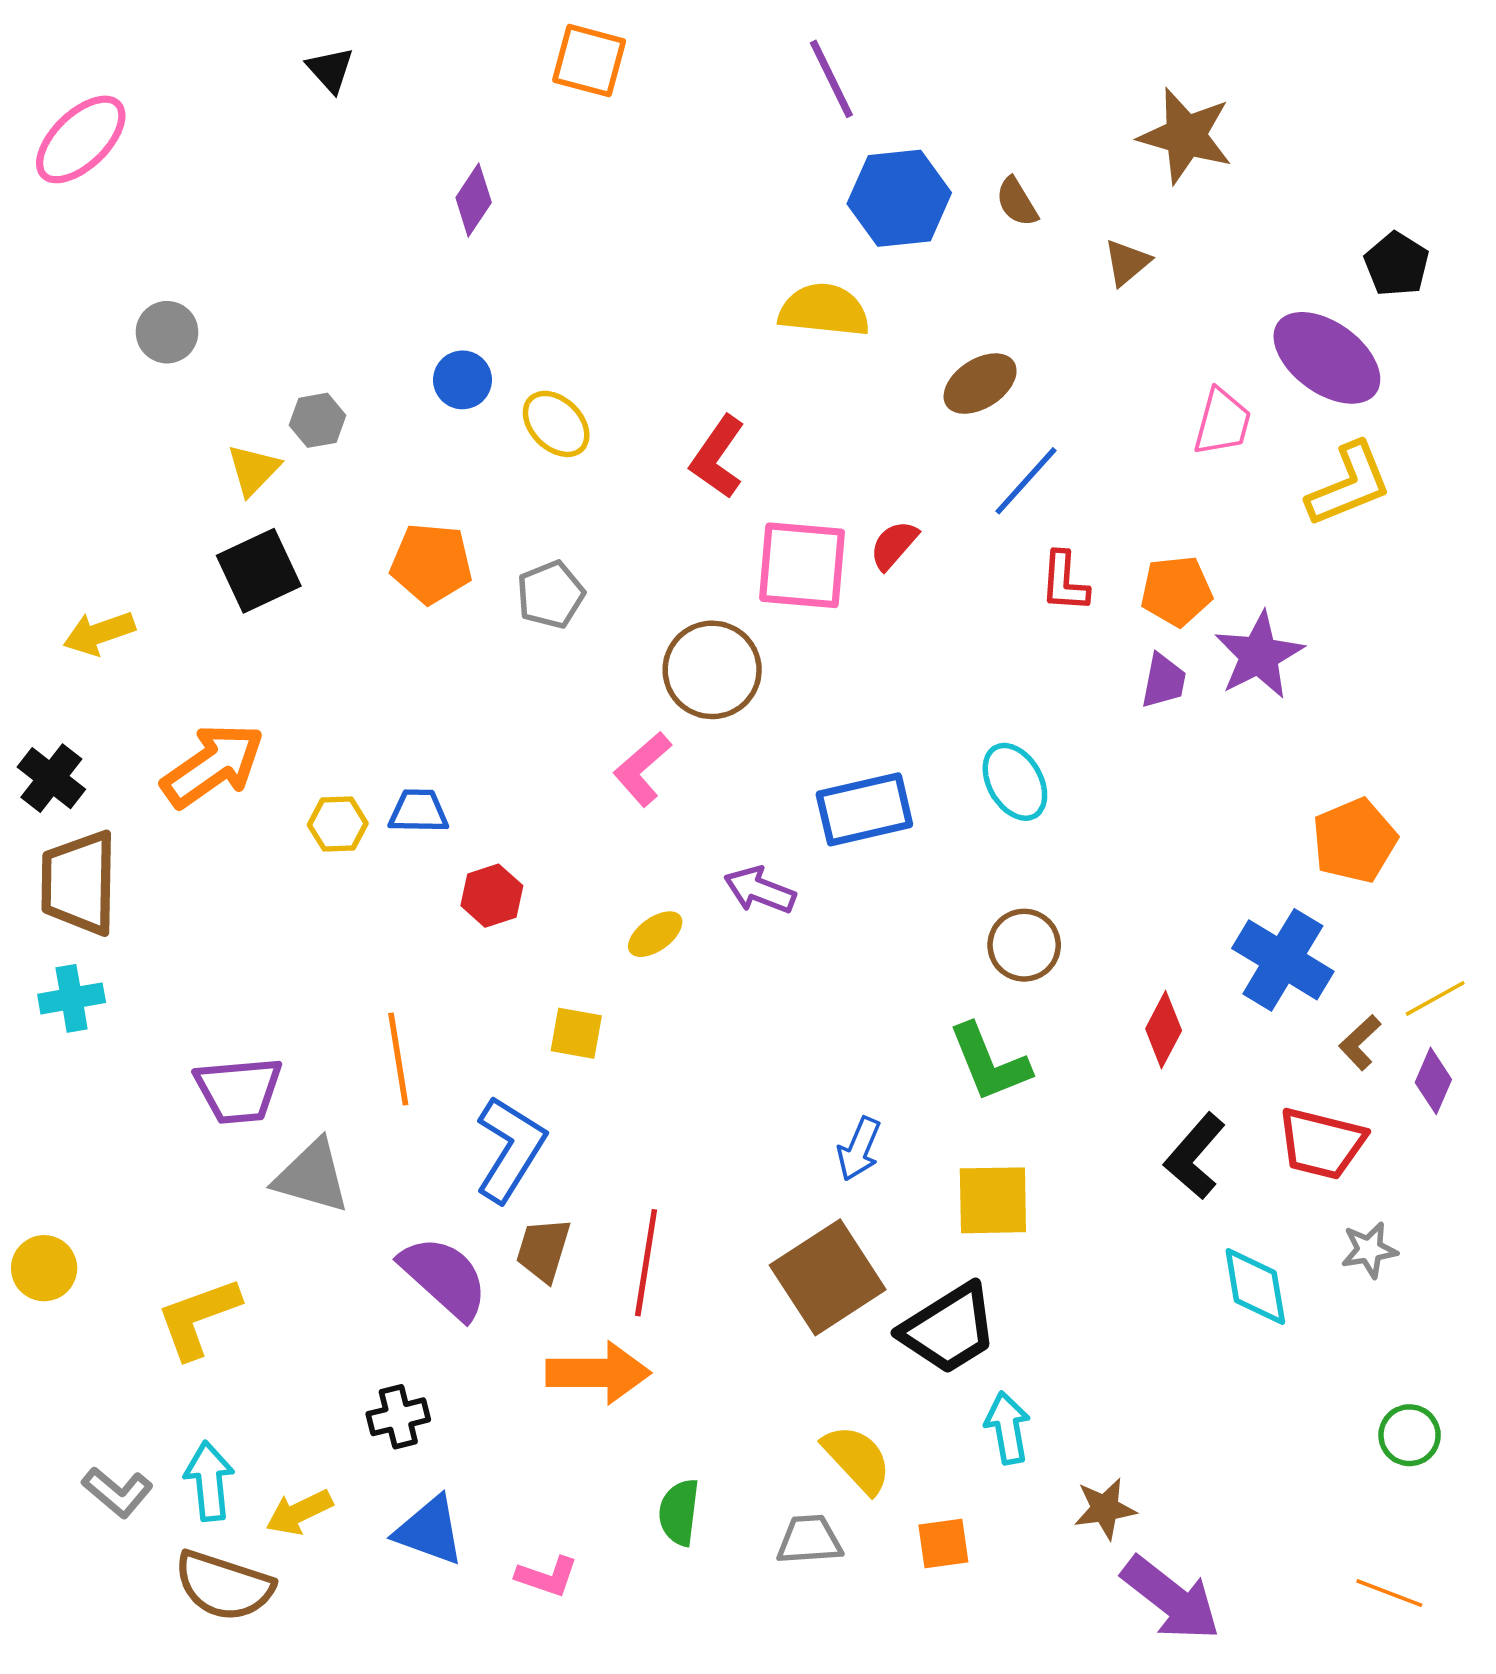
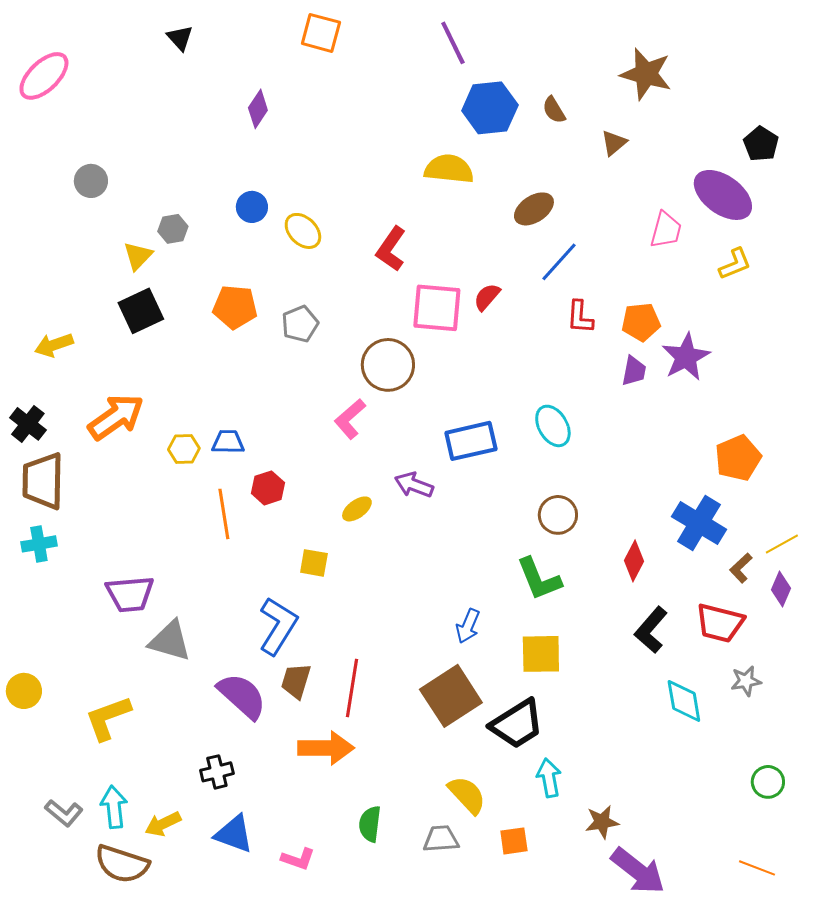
yellow L-shape: (1349, 485) -> (735, 264), size x0.7
orange line: (398, 1059) -> (224, 514), moved

